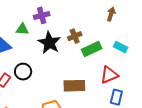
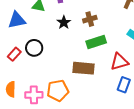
black star: (49, 43) -> (64, 22), size x0.6
green rectangle: (92, 49) -> (96, 42), moved

